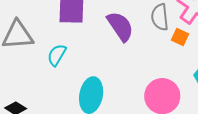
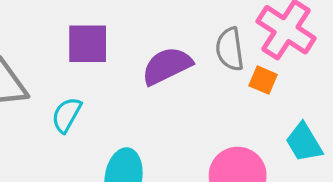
purple semicircle: (120, 26) -> (167, 66), turned -80

